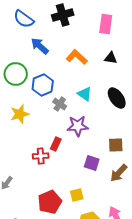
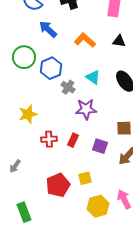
yellow star: (20, 114) -> (28, 114), moved
red rectangle: (56, 144) -> (73, 140), moved

